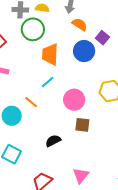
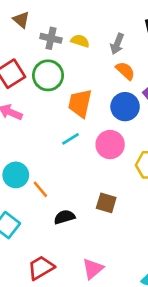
green circle: (33, 29) -> (48, 75), moved
pink circle: (74, 100) -> (110, 145), moved
orange line: (31, 102) -> (40, 189), moved

